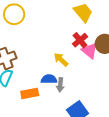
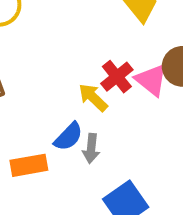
red cross: (80, 40) -> (117, 77), moved
blue semicircle: (49, 79) -> (68, 137), turned 133

